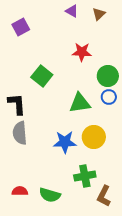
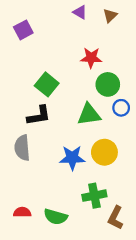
green circle: (108, 76) -> (108, 84), moved
black L-shape: (17, 104) -> (39, 116), moved, turned 85

